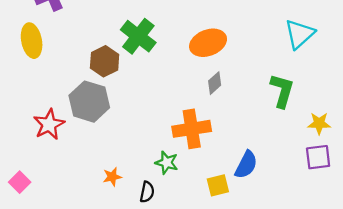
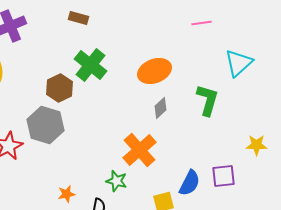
green L-shape: (282, 91) -> (208, 100), moved
orange cross: (192, 129) -> (140, 150), turned -32
purple square: (318, 157) -> (224, 176), moved

